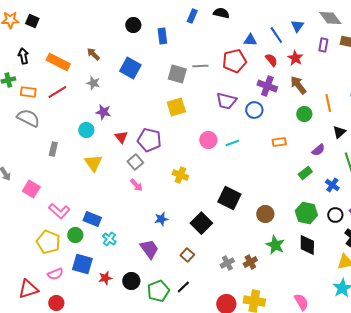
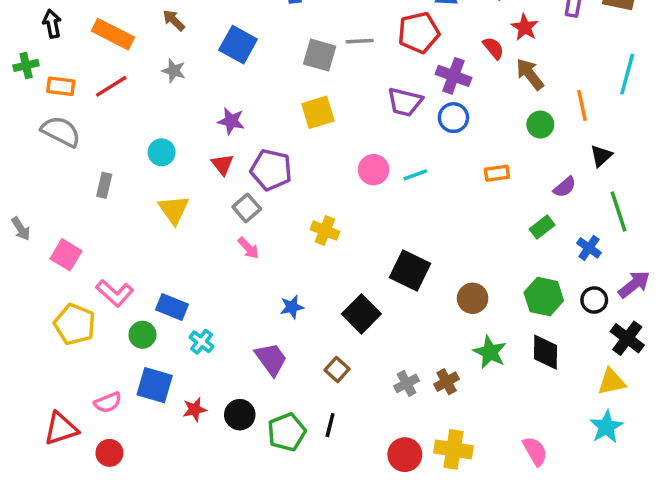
red semicircle: (271, 60) -> (493, 48), moved
purple cross: (267, 86) -> (453, 76), moved
purple star: (103, 112) -> (231, 121), moved
yellow pentagon: (48, 242) -> (75, 324), moved
black line: (183, 287) -> (330, 425), turned -32

